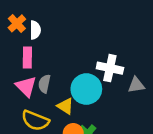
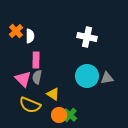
pink rectangle: (27, 58) -> (36, 60), moved
white cross: (110, 68) -> (87, 37), moved
cyan circle: (86, 89) -> (87, 76), moved

